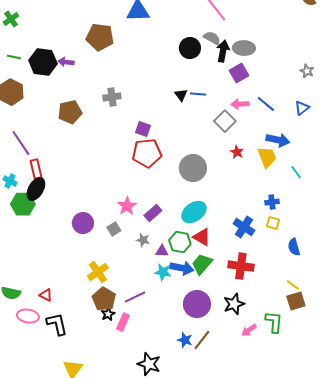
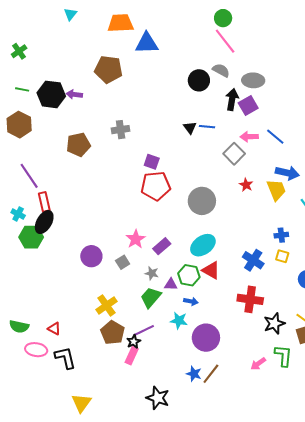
black arrow: (223, 51) -> (232, 99), moved
green trapezoid: (202, 264) -> (151, 297), moved
blue arrow: (182, 268) -> (191, 301), size x0.6
cyan star: (163, 272) -> (179, 321), moved
black star: (234, 304) -> (274, 324), moved
black star: (108, 314) -> (134, 342), moved

